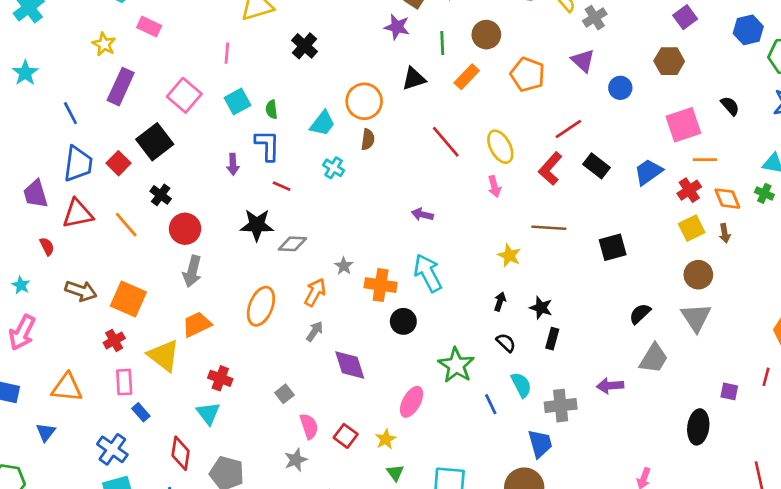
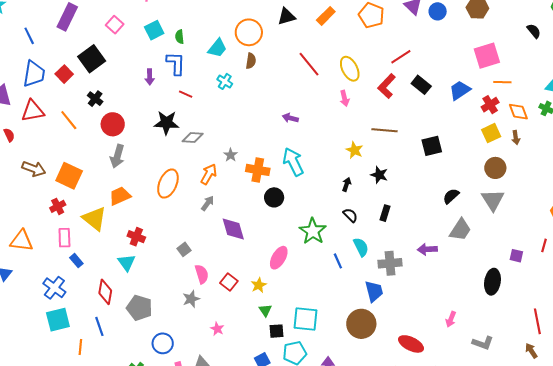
blue circle: (620, 88) -> (438, 11), moved
pink square: (184, 95) -> (115, 25), size x0.7
black semicircle: (730, 106) -> (534, 31), moved
black star: (541, 308) -> (379, 175), moved

